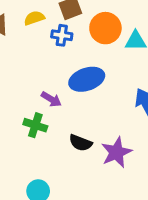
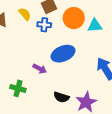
yellow semicircle: (34, 18) -> (25, 14), turned 72
green cross: (35, 125) -> (18, 88), moved

